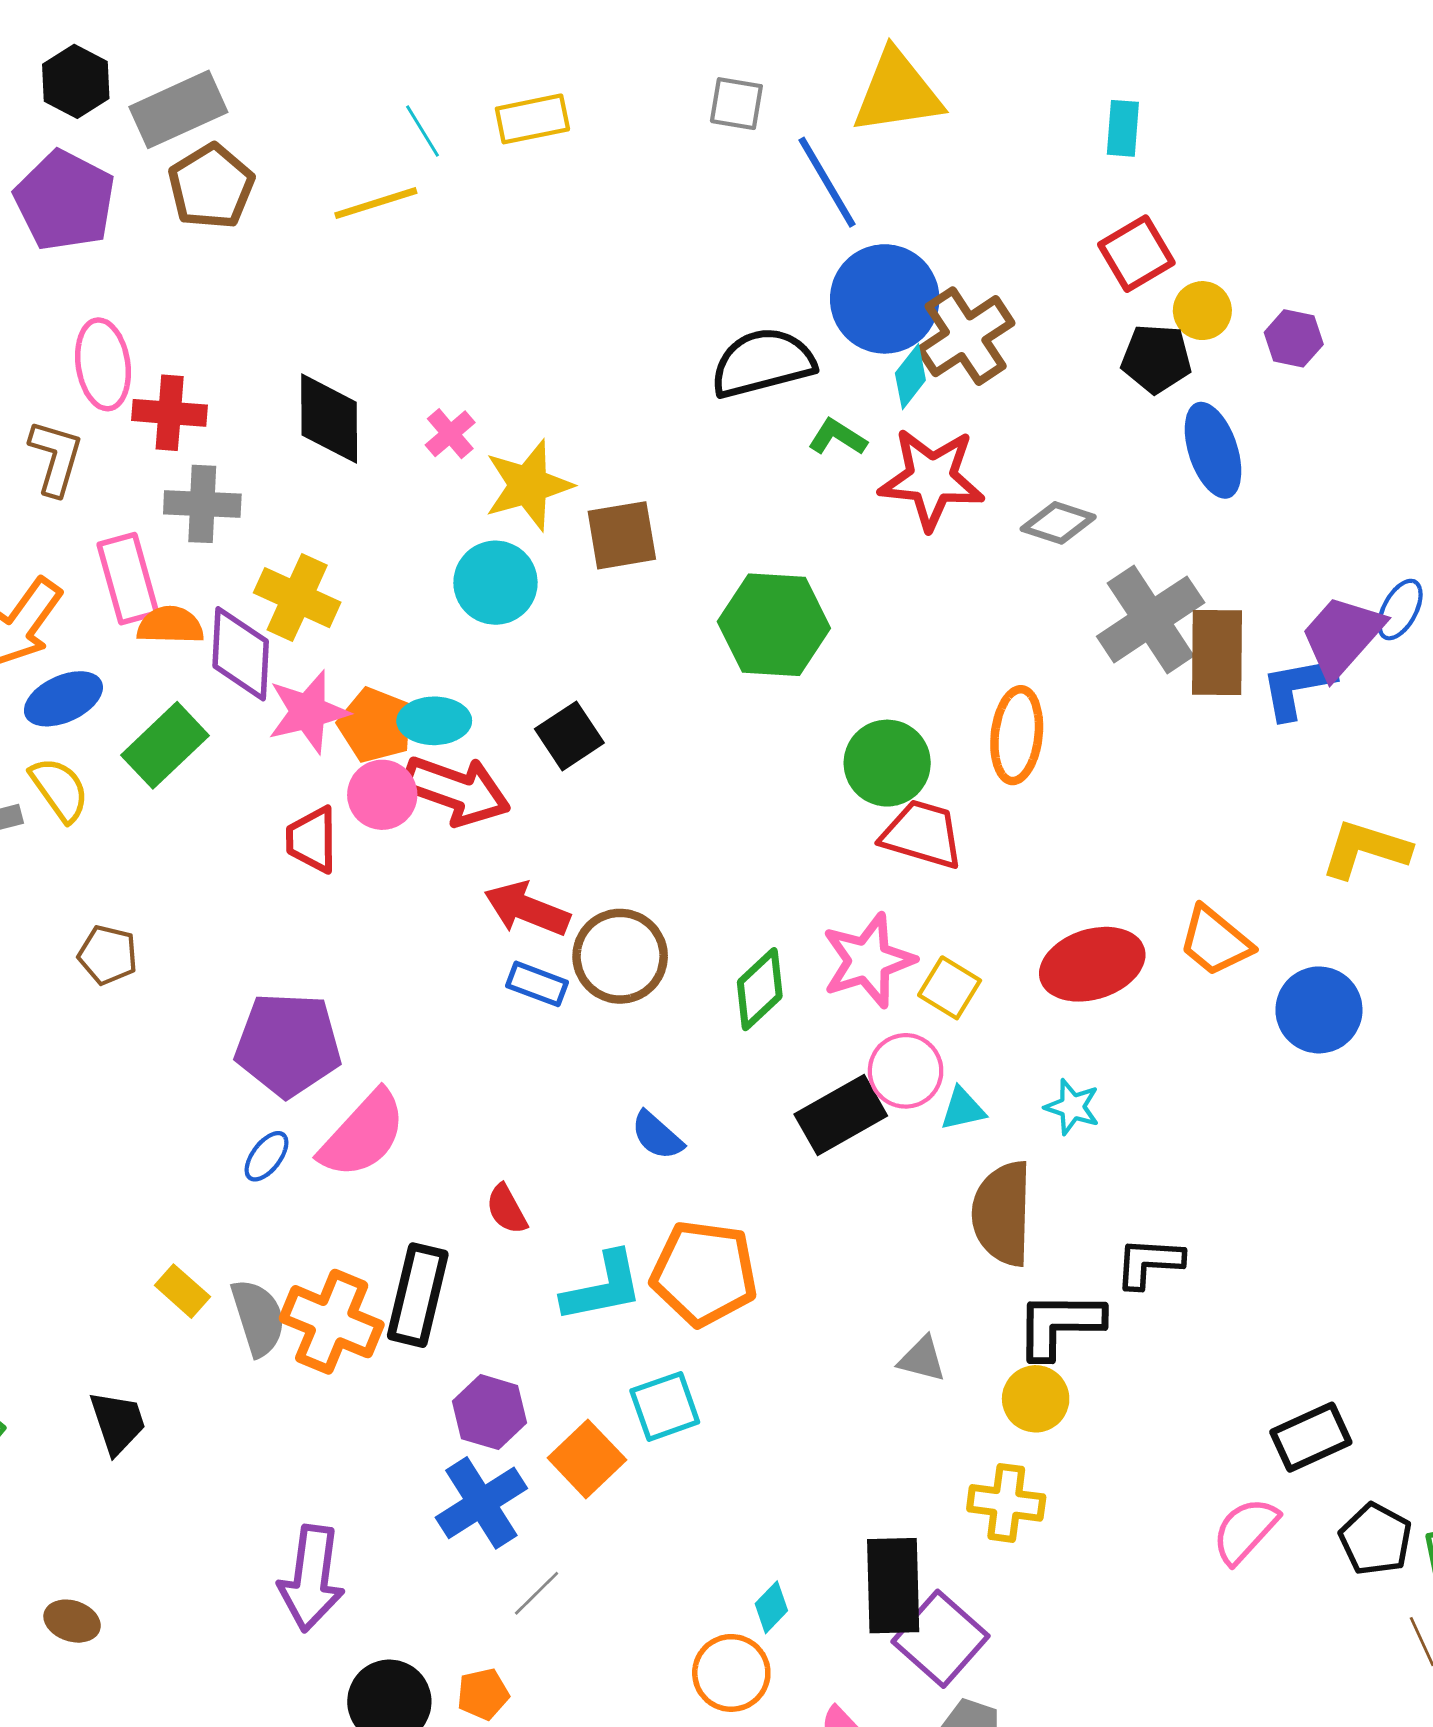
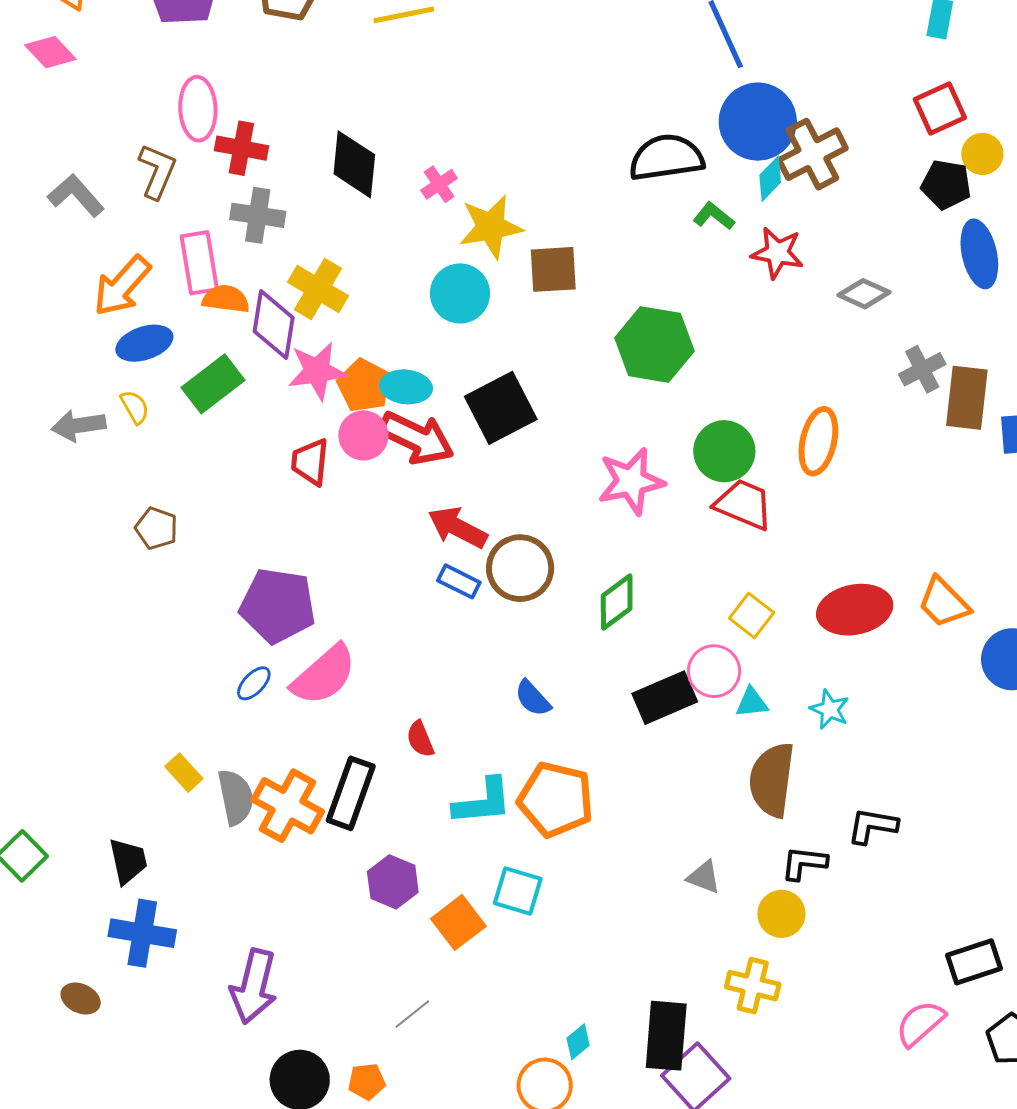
red star: (932, 479) -> (777, 253), size x0.7
gray cross: (1151, 619) -> (922, 369), size x0.6
black square: (569, 736) -> (501, 408), size x1.5
yellow semicircle: (59, 789) -> (135, 407), size x0.7
pink star: (868, 960) -> (631, 481), moved
black L-shape: (1059, 1325) -> (804, 863), size x0.7
cyan square: (665, 1406) -> (518, 891), turned 30
blue cross: (481, 1503) -> (142, 933), moved, turned 36

